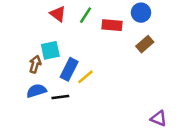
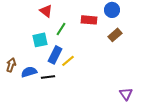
green line: (86, 15) -> (61, 29), moved
brown arrow: (35, 64) -> (11, 65), moved
purple triangle: (159, 118) -> (126, 94), turned 32

